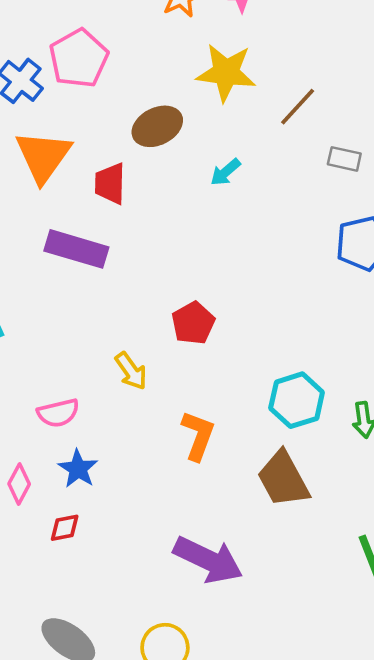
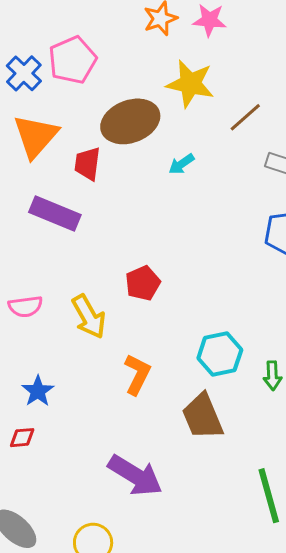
brown ellipse: (157, 126) -> (130, 121), size x1.4
yellow arrow: (131, 371) -> (89, 317), size x1.4
pink semicircle: (58, 413) -> (25, 306), moved

